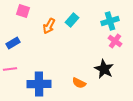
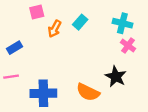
pink square: (23, 11) -> (37, 12), moved, turned -32
cyan cross: (110, 21) -> (122, 23), turned 30
orange semicircle: (79, 83) -> (88, 92), size x1.5

